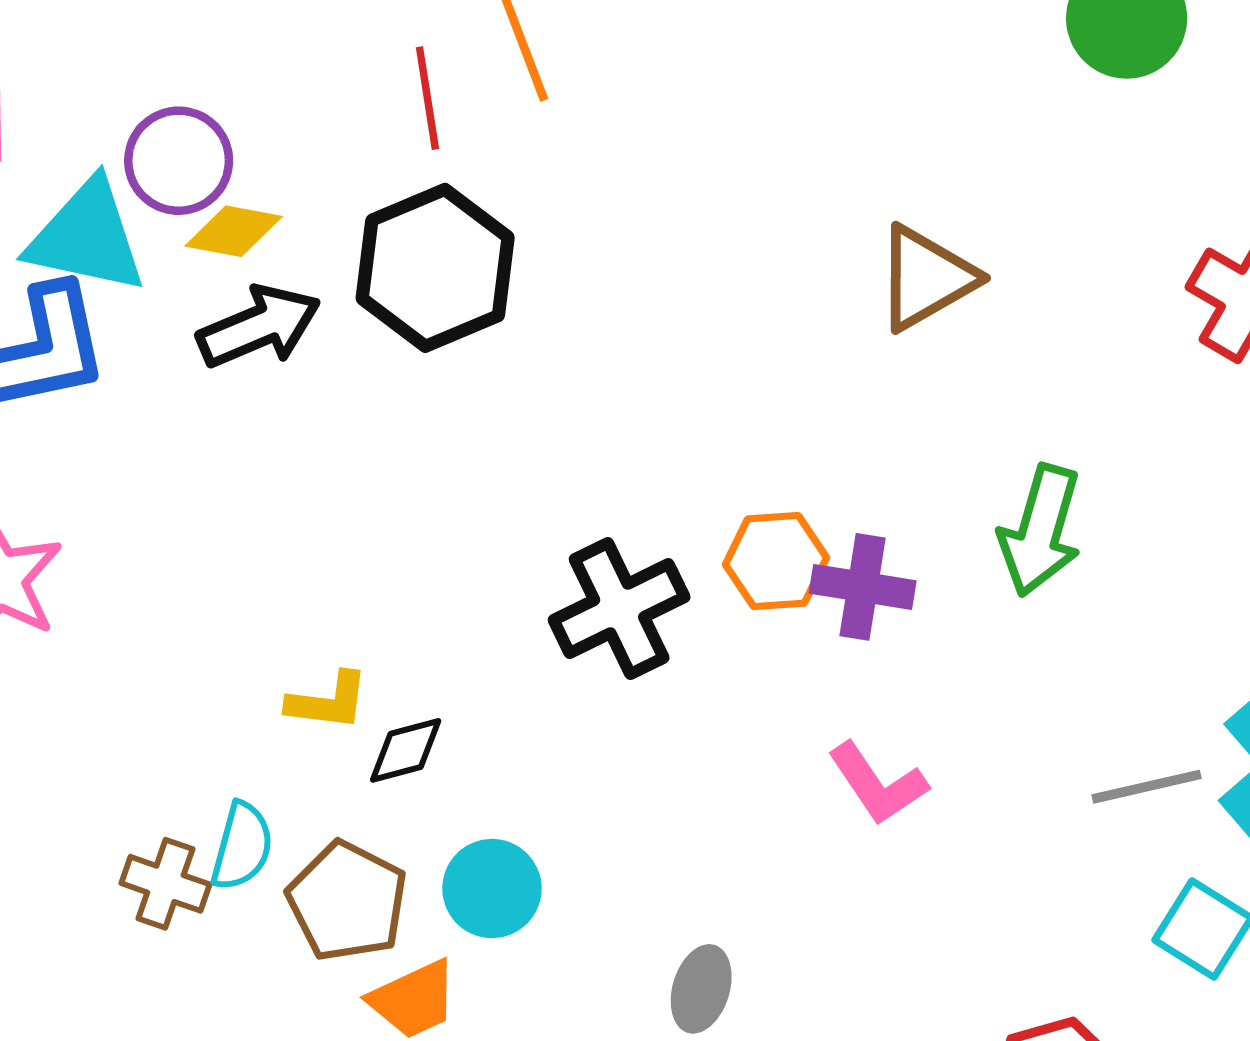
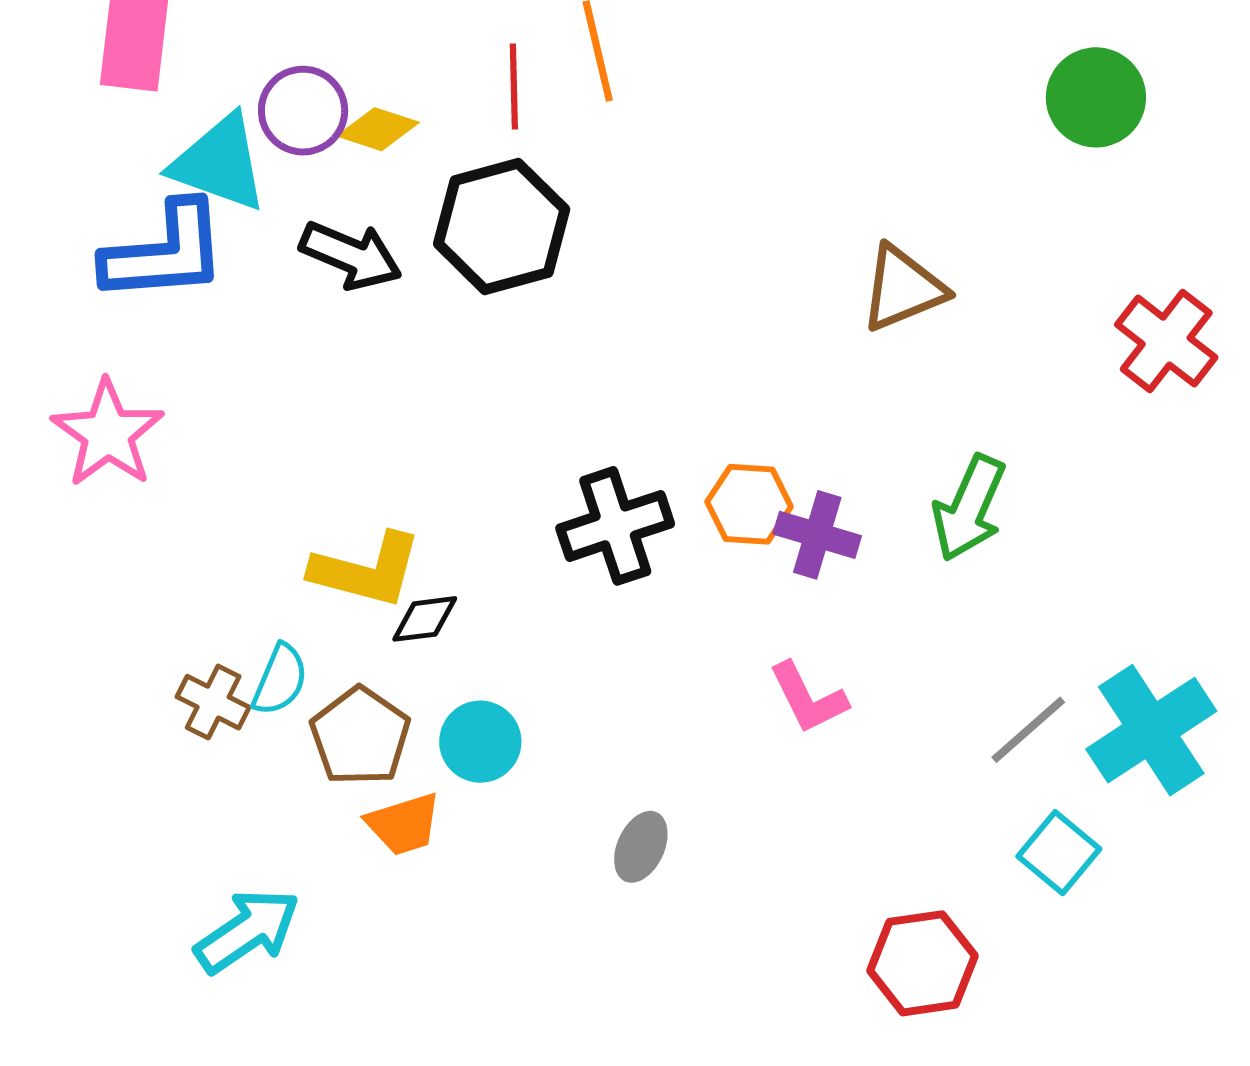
yellow diamond: (234, 231) -> (378, 129), moved
black arrow: (259, 327) -> (351, 255), turned 38
yellow L-shape: (328, 701) -> (366, 570), size x1.6
gray line: (1147, 787) -> (1028, 730), turned -36

